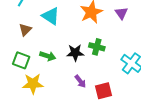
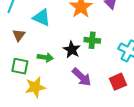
black star: (75, 53) -> (72, 50), turned -30
purple arrow: (80, 81) -> (82, 77), size x1.5
red square: (104, 91) -> (118, 82), moved

